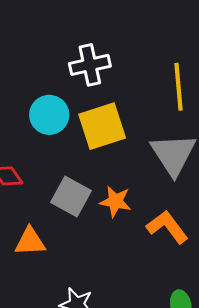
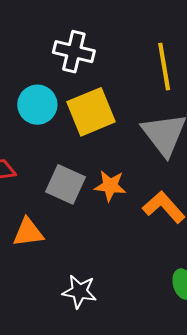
white cross: (90, 65) -> (74, 52), turned 30

